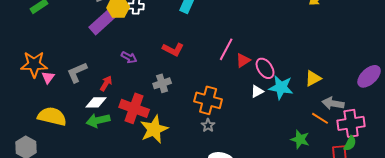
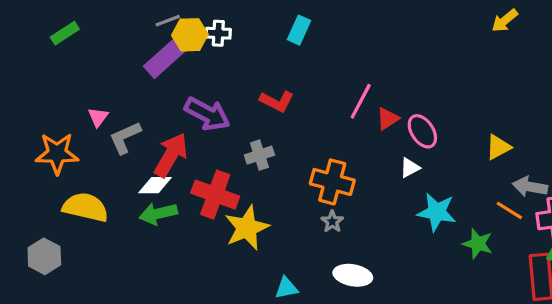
purple arrow: (129, 57) -> (207, 114), size x1.8
orange star: (34, 64) -> (57, 153), moved
pink triangle: (48, 77) -> (98, 117), moved
red arrow: (106, 83) -> (171, 155), size x1.8
cyan star: (281, 87) -> (437, 212), moved

